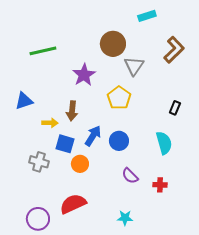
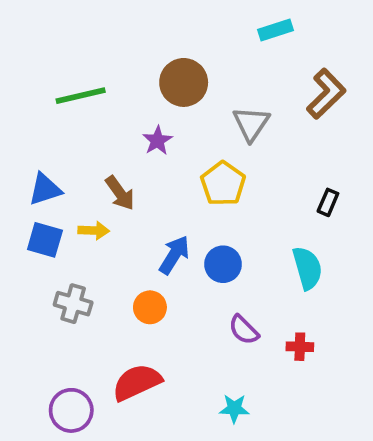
brown circle: (113, 44) -> (184, 82), moved
purple star: (84, 75) -> (157, 141), size x0.7
brown arrow: (72, 111) -> (120, 193), moved, turned -42
blue square: (65, 144) -> (45, 240), moved

